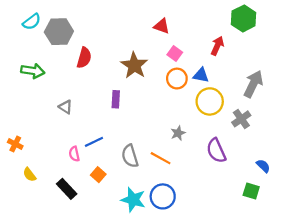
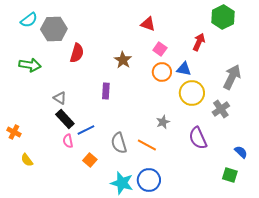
brown star: (134, 65) -> (123, 60), size x0.7
black rectangle: (67, 189) -> (65, 119), moved

